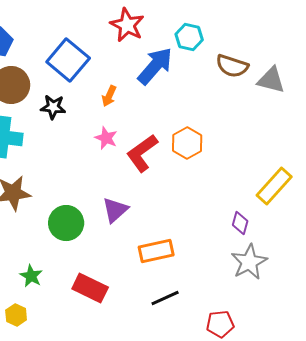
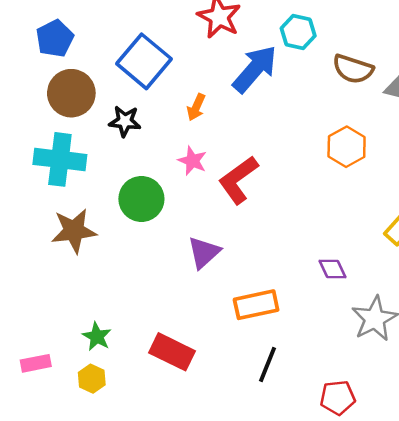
orange hexagon: (187, 143) -> (347, 147), moved
green circle: (66, 223) -> (141, 199), moved
purple diamond: (240, 223) -> (333, 269), moved, turned -40
black line: (165, 298) -> (268, 365), turned -44
yellow hexagon: (16, 315) -> (92, 379), moved

